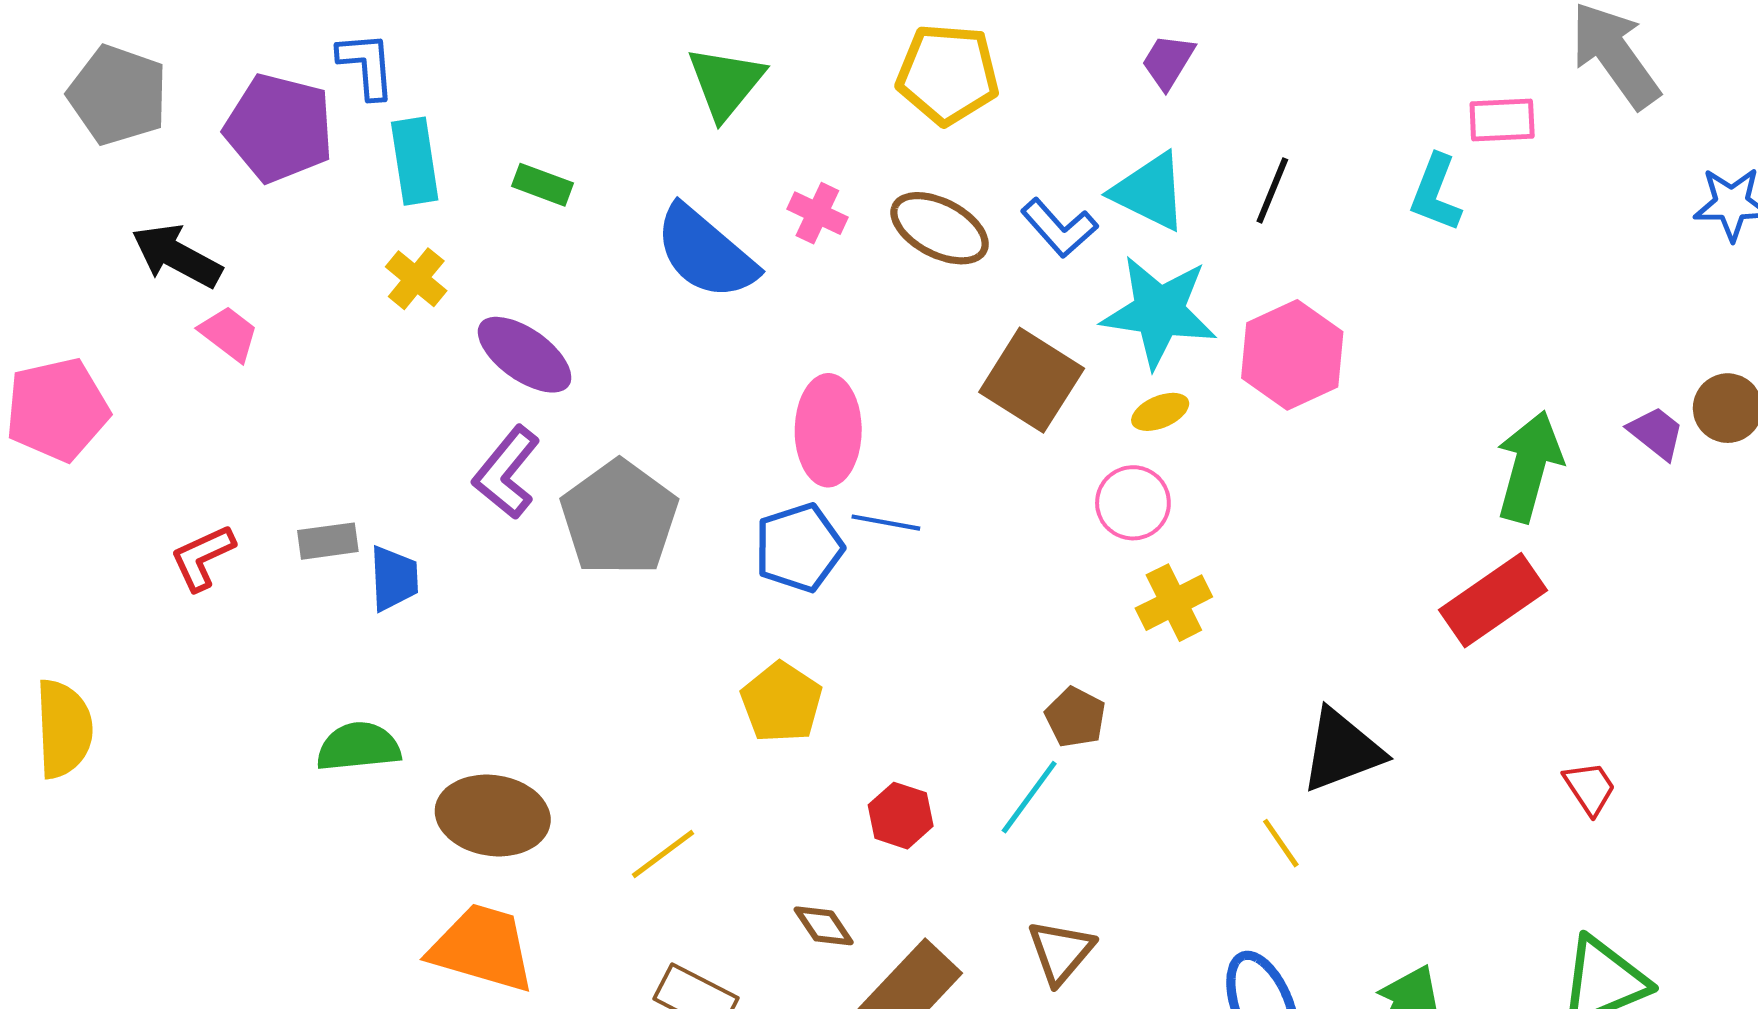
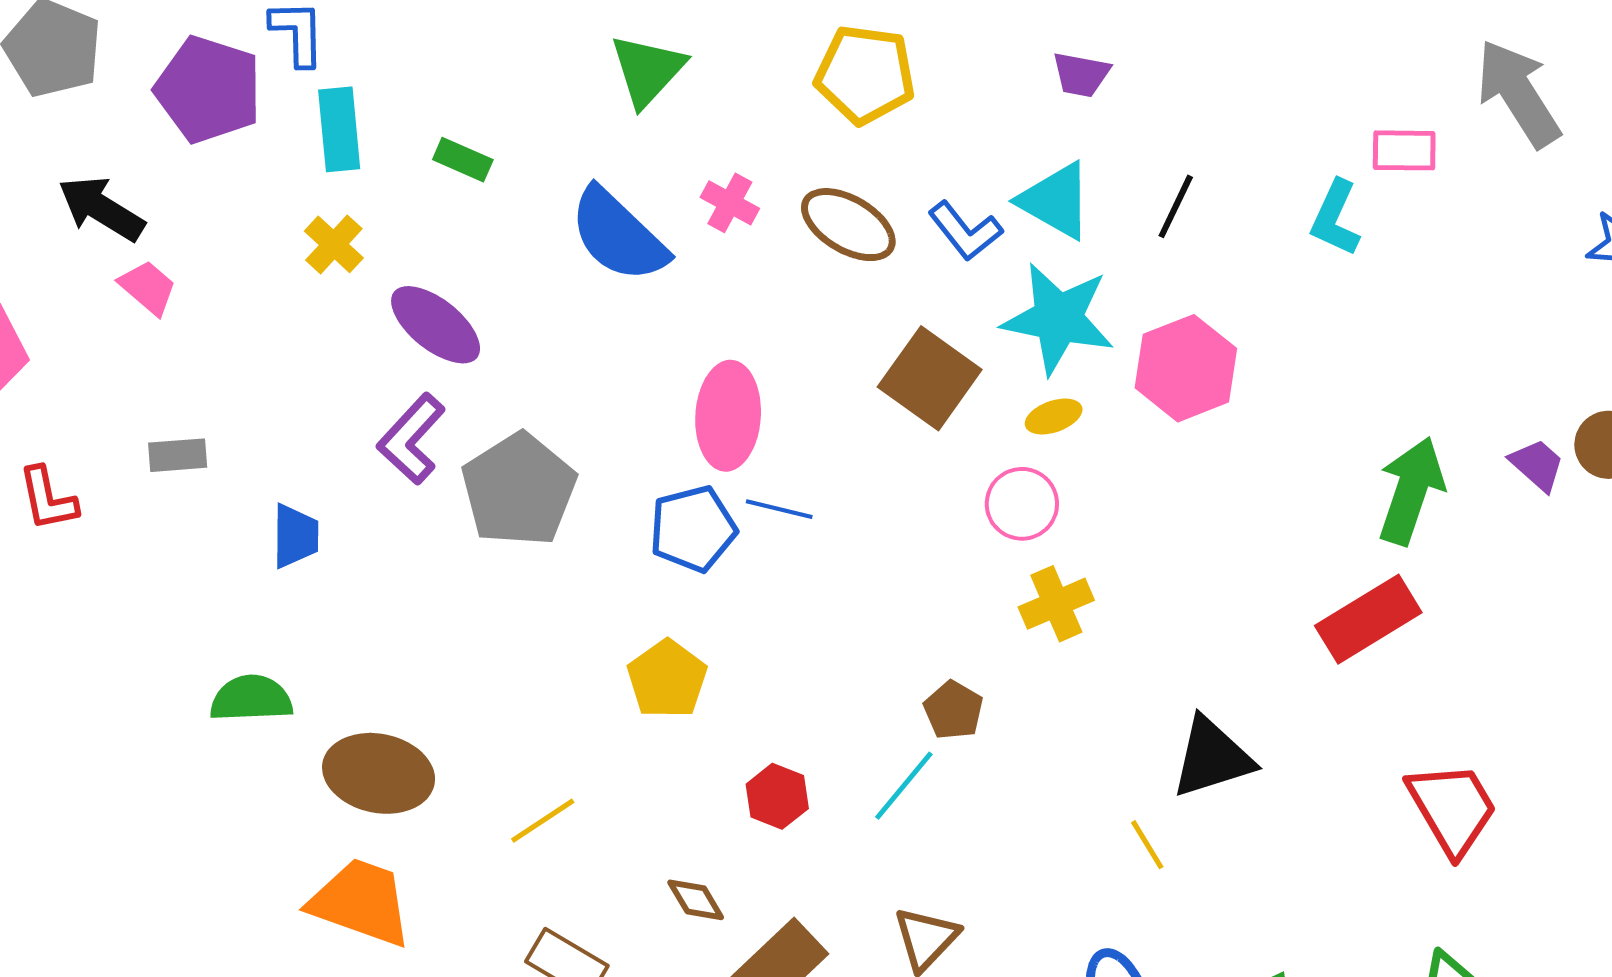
purple trapezoid: (1168, 62) -> (1081, 75), turned -114
gray rectangle: (328, 541) -> (178, 455), moved
red L-shape: (203, 557) -> (48, 499), moved, turned -80
red trapezoid: (1590, 788) -> (1452, 808), size x1.8

